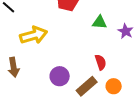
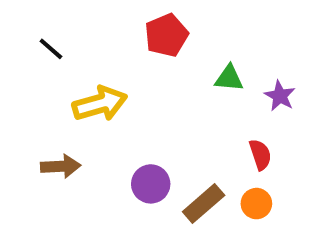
red semicircle: (101, 62) -> (260, 155), moved
brown arrow: (14, 67) -> (61, 166), turned -84

